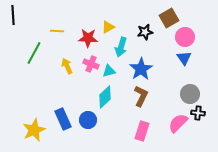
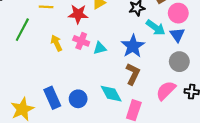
cyan arrow: (121, 47) -> (156, 28), moved, turned -72
gray circle: (190, 94) -> (179, 62), moved
cyan diamond: (105, 97) -> (111, 94), moved, turned -75
pink semicircle: (178, 123) -> (166, 91), moved

